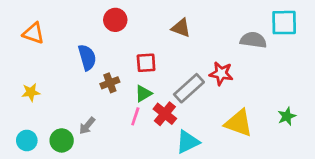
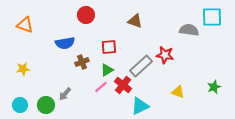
blue semicircle: (87, 57) -> (65, 43), turned 96
pink line: (135, 116) -> (101, 87), turned 32
yellow triangle: (239, 123) -> (178, 92), size x0.6

